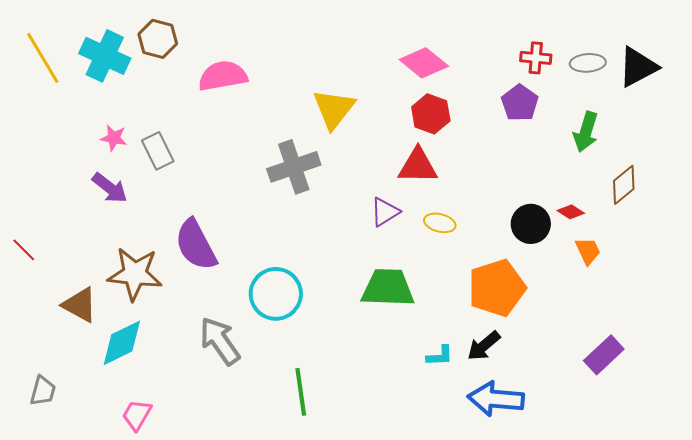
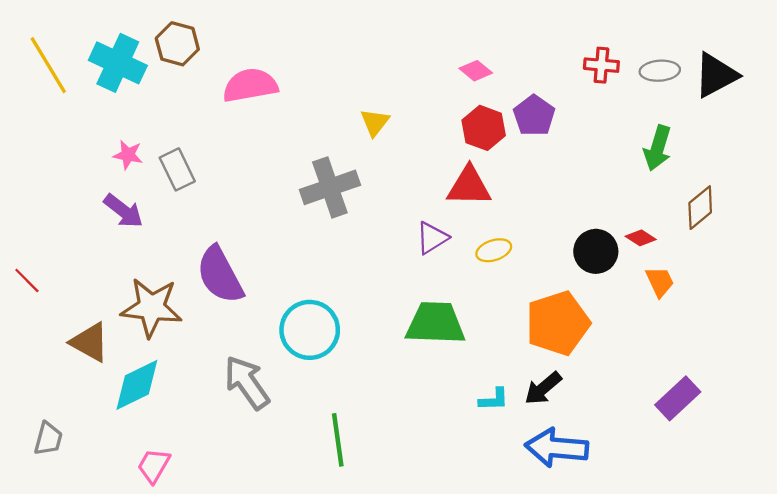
pink diamond: (424, 63) -> (476, 71), size x0.6
purple pentagon: (520, 103) -> (534, 116), moved
yellow triangle: (334, 109) -> (375, 122), size x0.6
yellow ellipse: (440, 223) -> (494, 250), turned -32

